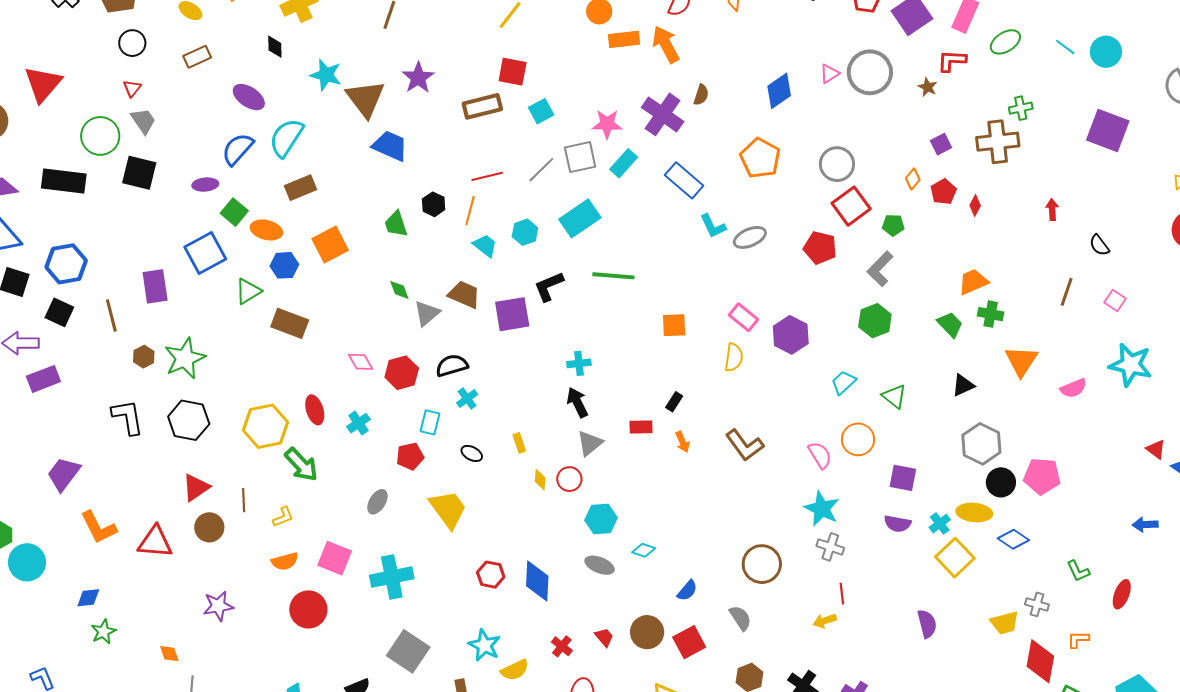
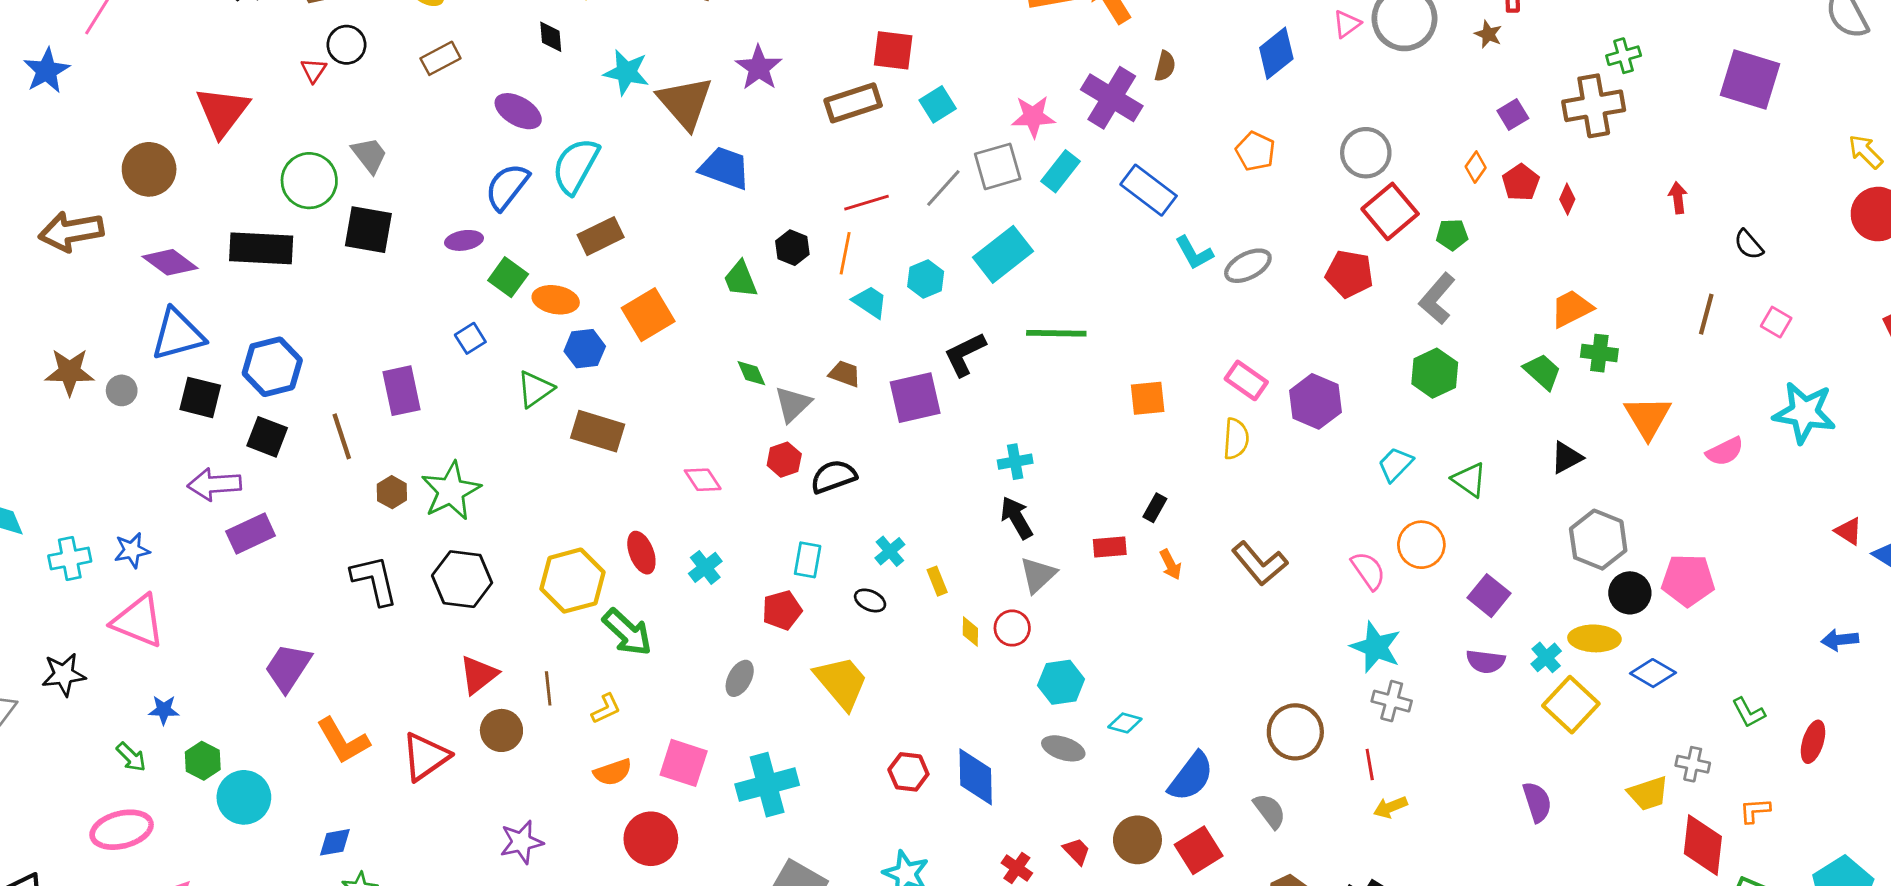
red triangle: (132, 88) -> (314, 70), moved
orange pentagon: (760, 158) -> (1255, 151), size x0.7
blue square: (205, 253) -> (470, 338), size x0.5
brown trapezoid: (464, 295) -> (845, 374), size x0.7
red hexagon: (402, 373) -> (784, 460), moved, size x0.7
cyan cross: (467, 399) -> (890, 551), moved
purple square: (903, 478) -> (1489, 596), turned 32
red triangle: (155, 542) -> (425, 757), turned -36
blue semicircle: (687, 591) -> (1191, 777), size x1.6
red line: (842, 594) -> (1370, 764), moved

